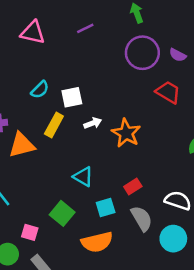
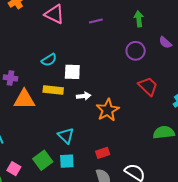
purple circle: (142, 53) -> (136, 51), size x0.7
purple semicircle: (178, 55) -> (165, 43), moved
yellow rectangle: (54, 125) -> (53, 90), turned 54
cyan square: (106, 208) -> (67, 161), moved

